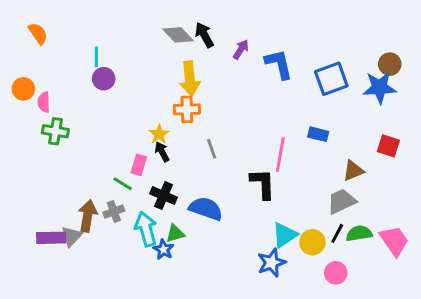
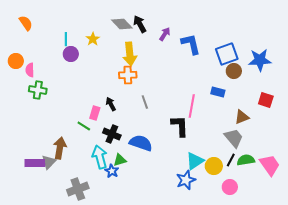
brown circle: (390, 64) -> (234, 71), moved
yellow star: (159, 134) -> (93, 39), moved
gray trapezoid: (342, 201) -> (234, 138), turned 75
gray cross: (114, 212) -> (78, 189), moved, size x1.5

